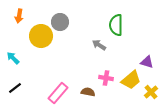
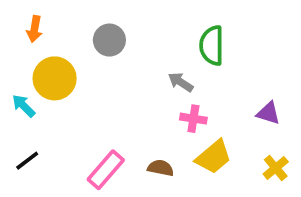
yellow circle: (41, 36) -> (55, 78), moved
pink cross: (106, 78) -> (193, 119), moved
yellow trapezoid: (131, 80) -> (214, 157), moved

